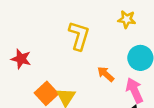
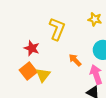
red star: (21, 59) -> (32, 48), moved

